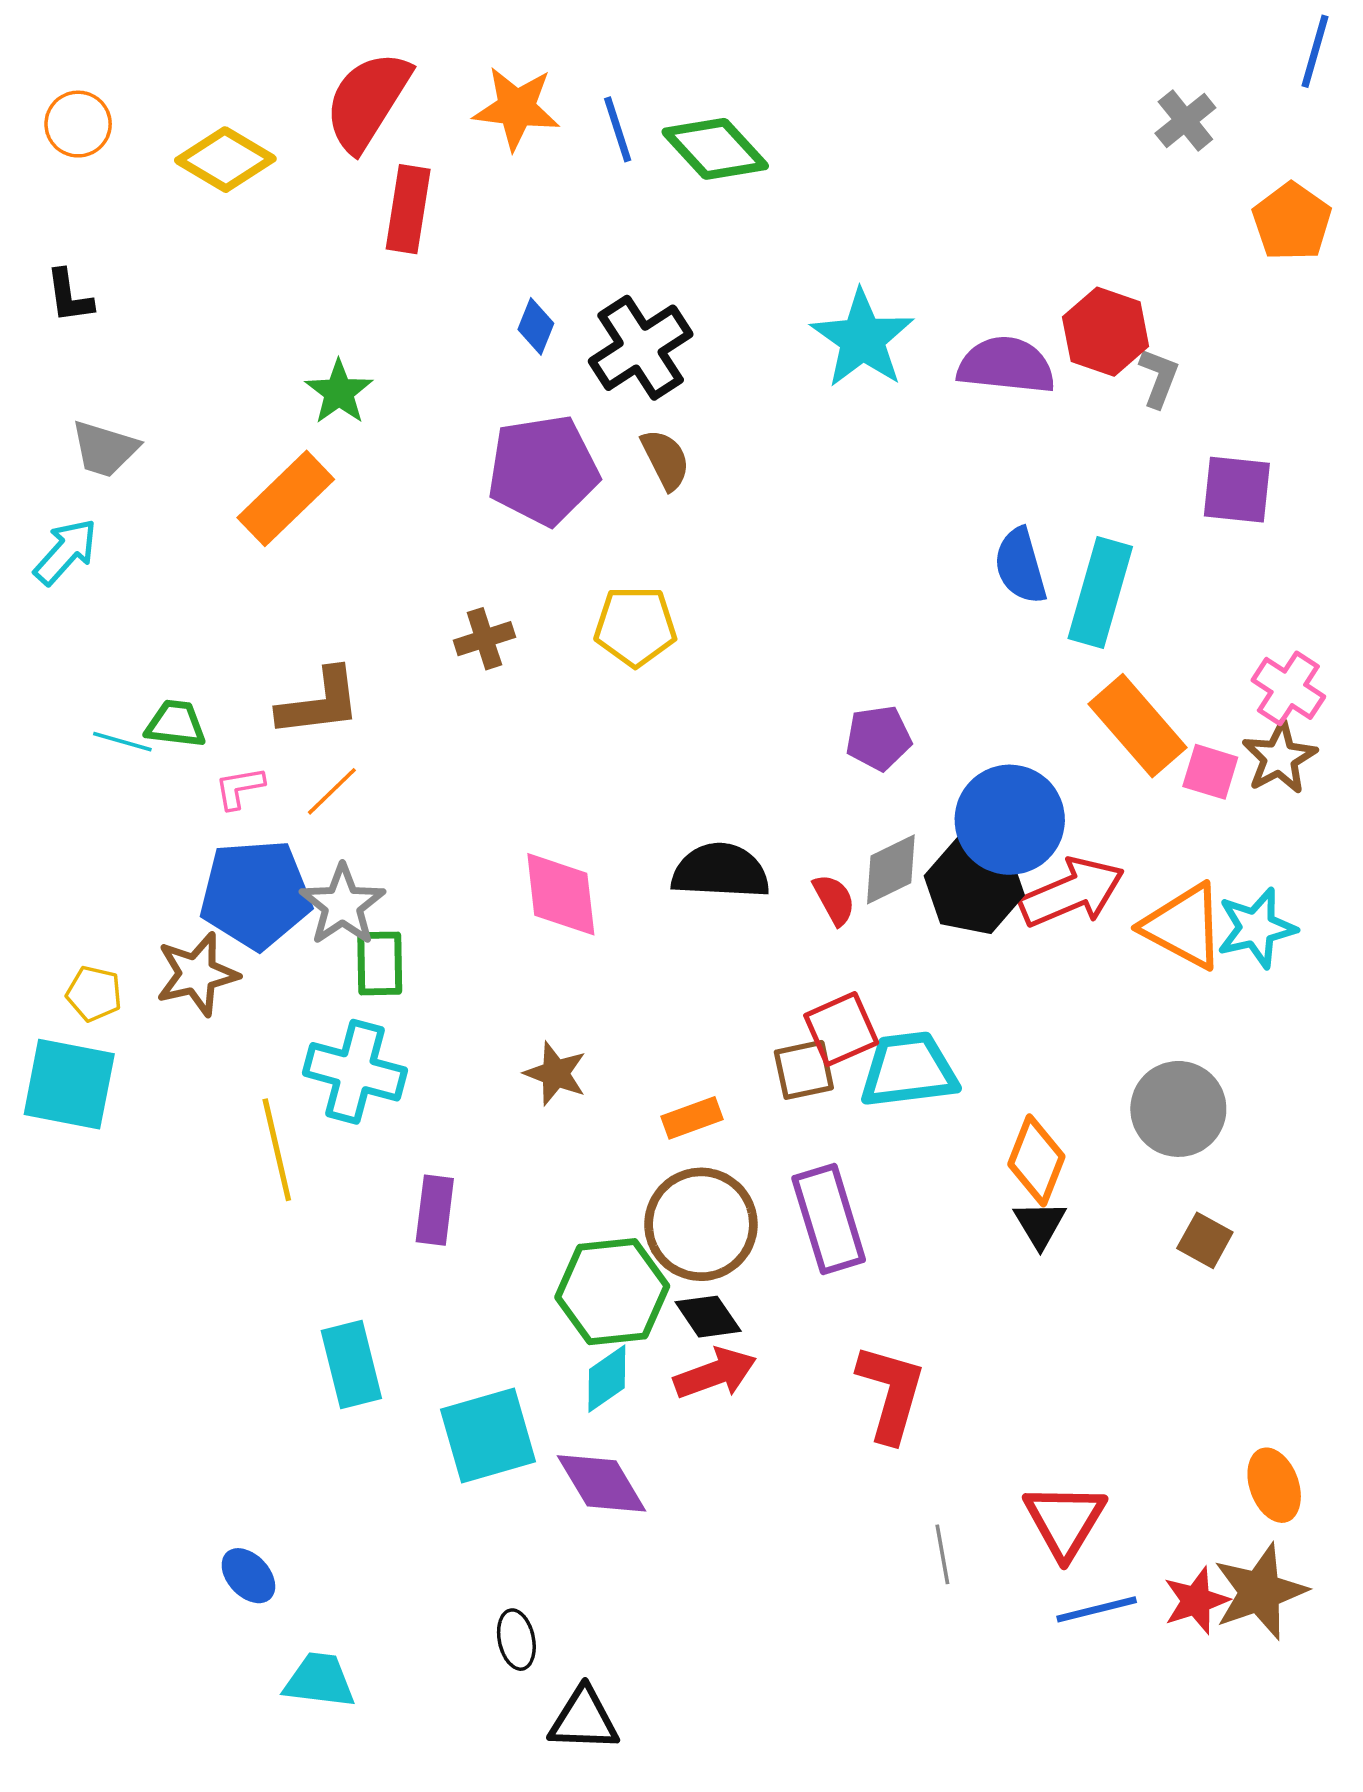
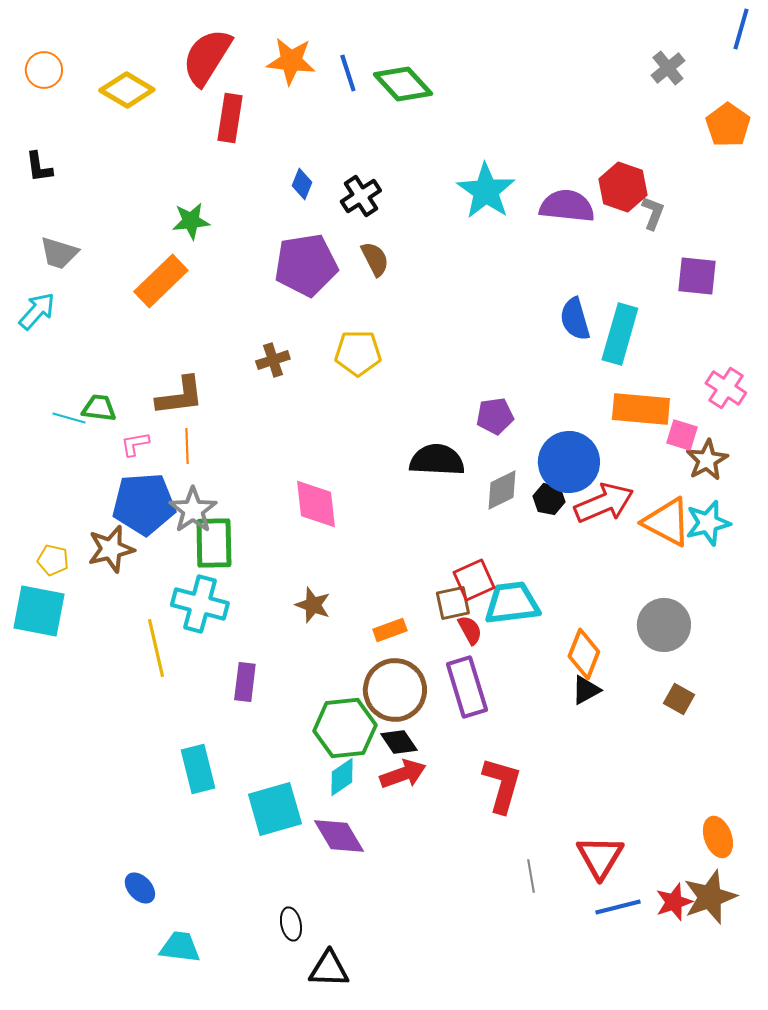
black cross: (641, 348) -> (361, 196), size x0.7
green star: (339, 392) -> (191, 221), turned 30
orange rectangle: (1138, 726) -> (641, 409), turned -44
brown star: (1279, 758) -> (707, 460), moved
orange line: (332, 791) -> (187, 446), turned -48
black semicircle: (720, 871) -> (437, 460), moved
black hexagon: (974, 885) -> (549, 499), size x0.6
red semicircle: (834, 900) -> (470, 630), moved
green rectangle: (380, 963) -> (214, 543), size x1.4
black triangle: (1040, 1224) -> (586, 690), turned 32

